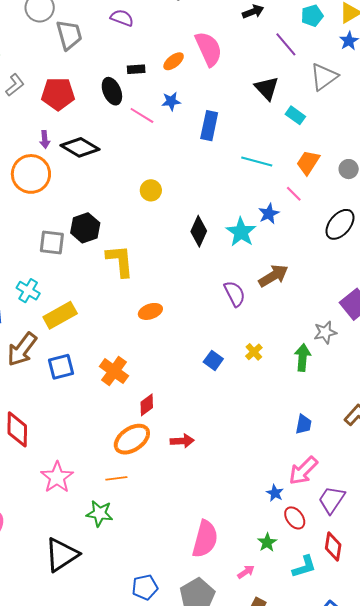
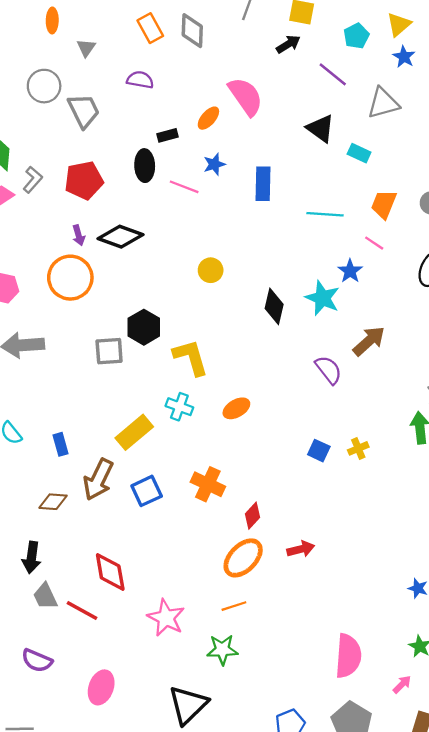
gray triangle: (324, 77) -> (383, 103), turned 32
black ellipse: (112, 91) -> (145, 166), turned 32
cyan cross: (28, 291) -> (179, 407), moved
yellow cross: (254, 352) -> (358, 448), moved, turned 30

